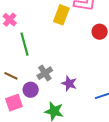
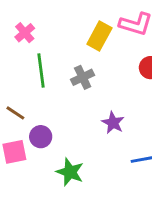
gray cross: (45, 73) -> (83, 77), moved
purple star: (69, 83) -> (113, 123), moved

